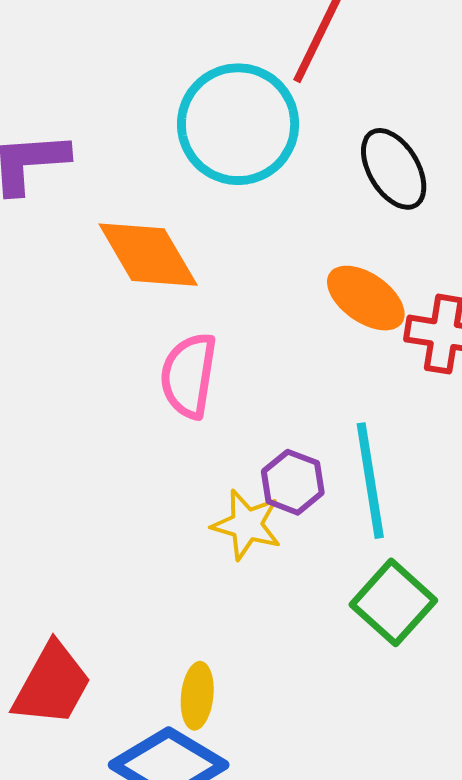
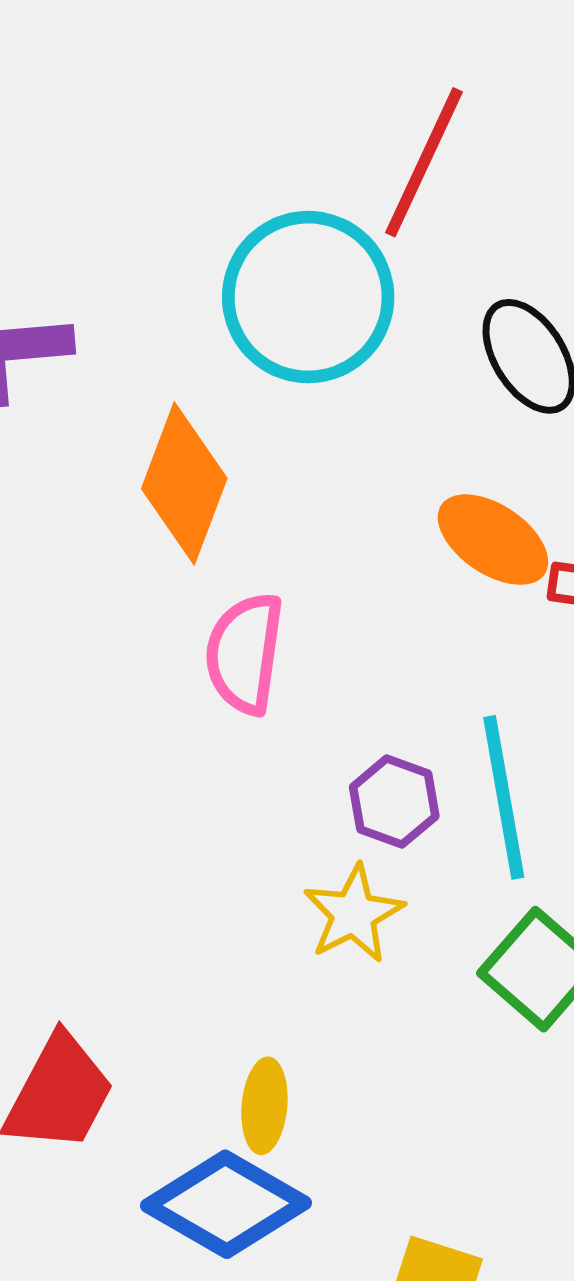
orange diamond: (148, 255) -> (184, 483), turned 52
yellow star: (247, 525) -> (354, 914), moved, turned 30

